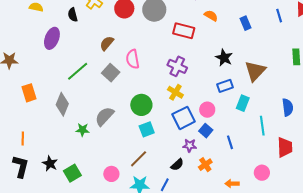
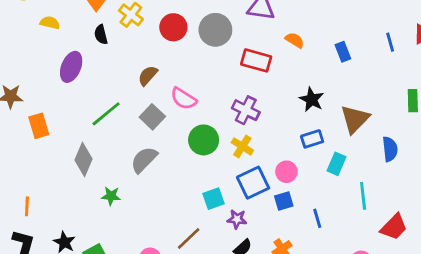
pink semicircle: (133, 59) -> (184, 99), turned -48
orange rectangle: (29, 93) -> (39, 126), moved
green circle: (141, 105) -> (204, 140), moved
blue semicircle: (288, 107) -> (390, 149), moved
gray semicircle: (105, 116) -> (144, 160), moved
cyan square: (147, 129) -> (214, 199), moved
blue square: (206, 131) -> (284, 201), turned 32
purple star: (190, 145) -> (237, 219), moved
red trapezoid: (285, 147) -> (394, 227), turned 45

